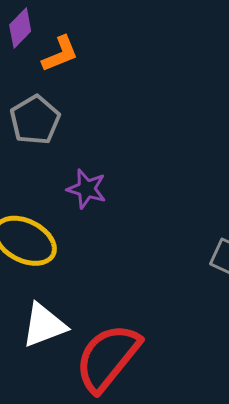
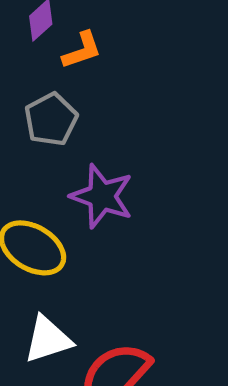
purple star: (87, 189) -> (102, 196), size x1.5

